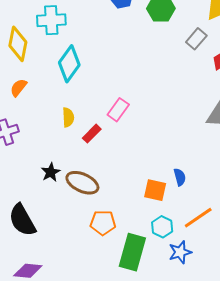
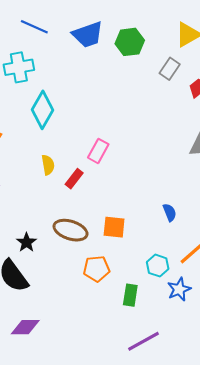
black star: (51, 172) -> (26, 242), moved
orange square: (155, 190) -> (114, 227), moved
green rectangle: (132, 252) -> (130, 295), size x0.6

